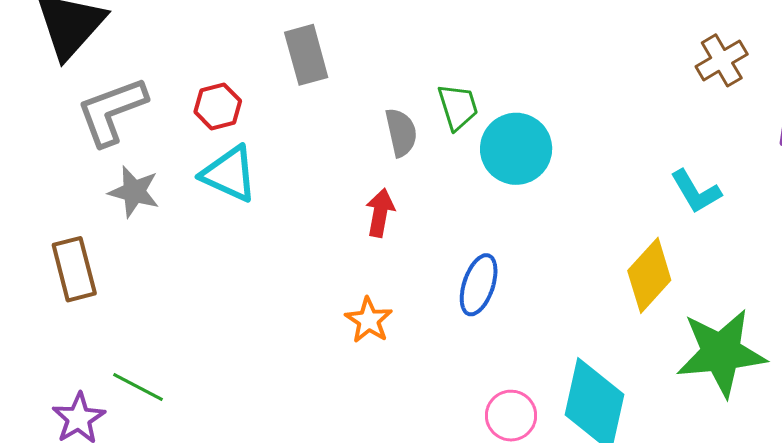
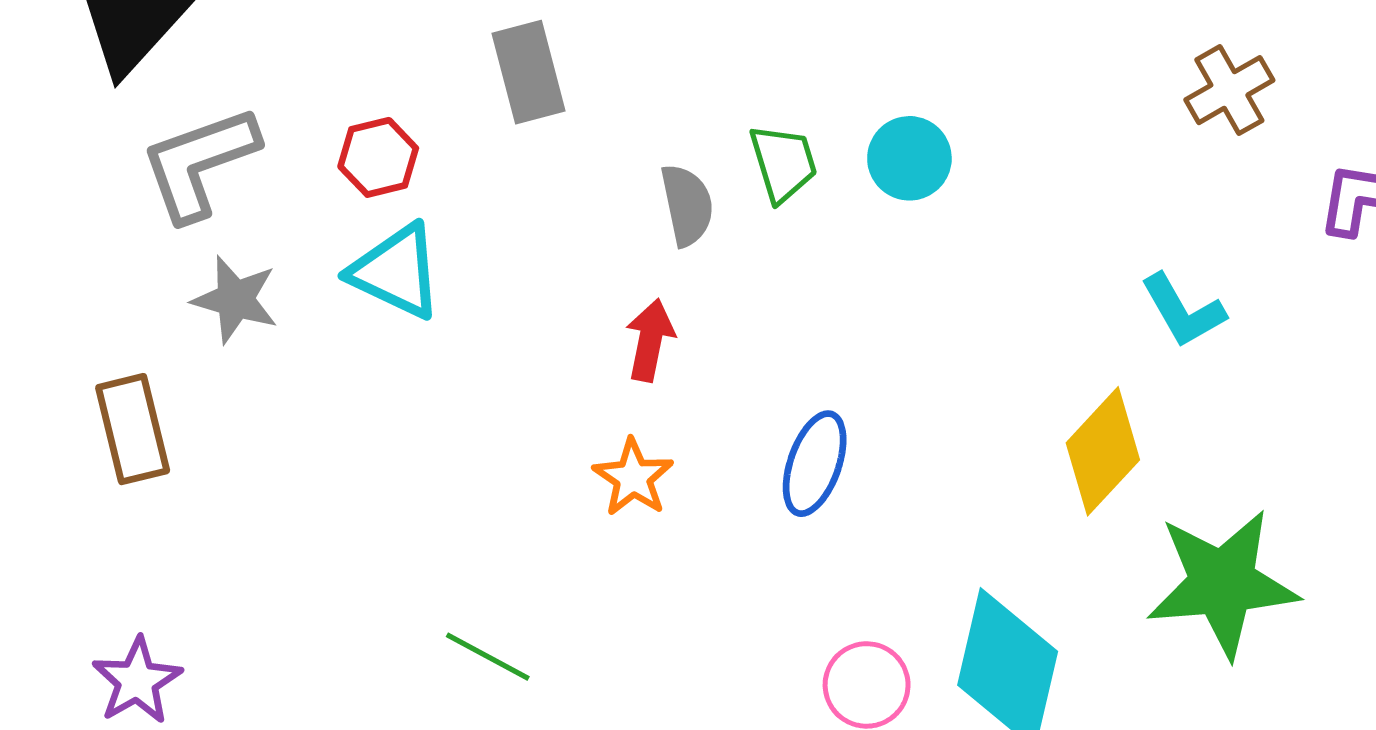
cyan circle: (516, 149) -> (909, 158), moved, size x0.7
orange star: (369, 320) -> (633, 478), moved
green line: (138, 387) -> (488, 657), moved

